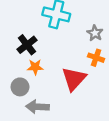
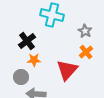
orange cross: (96, 58) -> (86, 52), turned 32

